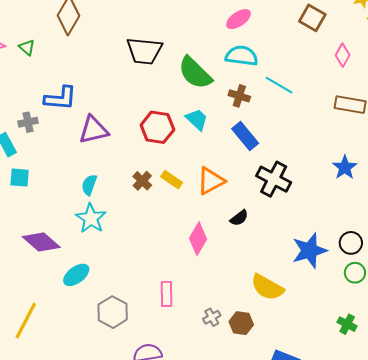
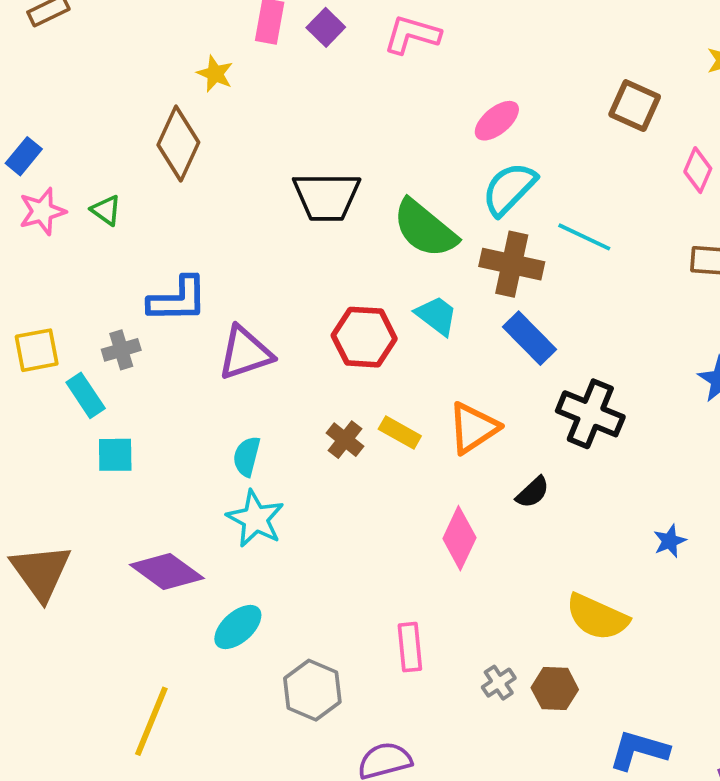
cyan semicircle: (242, 56) -> (509, 189), turned -48
brown cross: (239, 96) -> (512, 264), size x1.5
blue star: (309, 251) -> (670, 541), size x0.5

